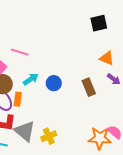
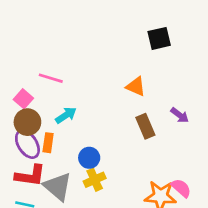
orange triangle: (107, 58) -> (136, 86), moved
blue circle: (54, 83) -> (89, 158), moved
yellow cross: (49, 136) -> (95, 180), moved

